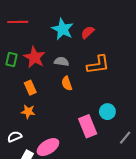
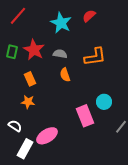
red line: (18, 22) -> (18, 16), turned -48
red semicircle: (88, 32) -> (89, 16), moved
white semicircle: (15, 137) -> (15, 126), turned 56

